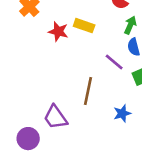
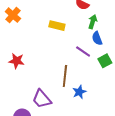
red star: (58, 31) -> (17, 61), moved
blue star: (122, 113) -> (79, 92), moved

